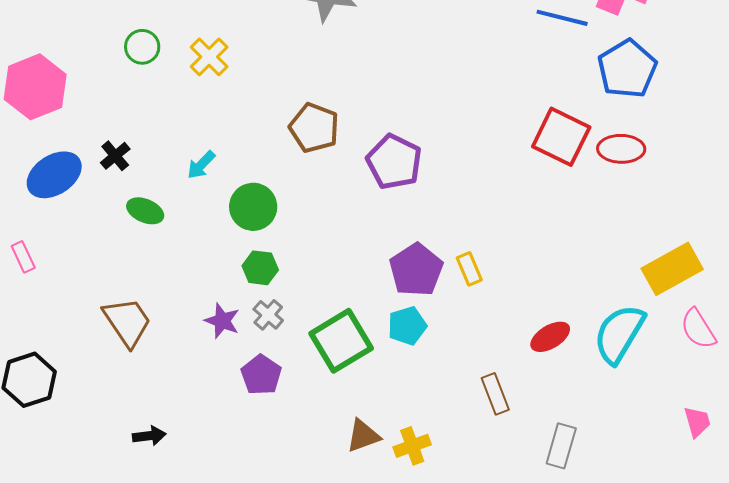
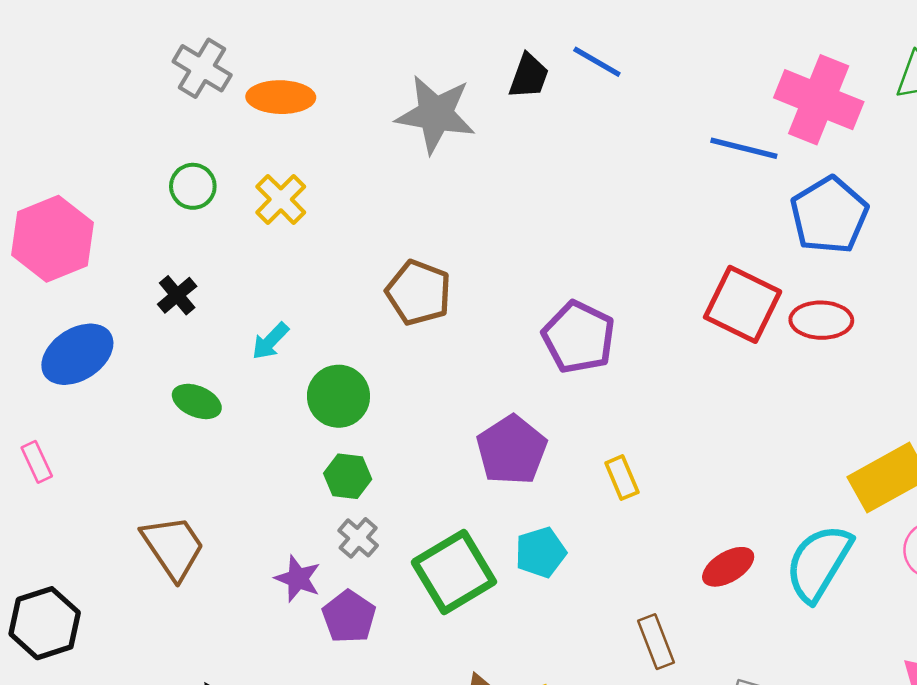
black cross: (115, 156) -> (177, 295), moved
purple pentagon: (394, 162) -> (579, 337), moved
purple pentagon: (416, 270) -> (512, 450), moved
purple star: (222, 321) -> (298, 579), moved

